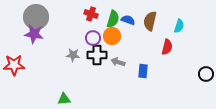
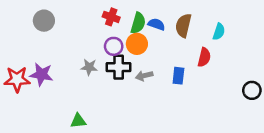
gray circle: (36, 17) -> (44, 21), size x0.7
purple star: (34, 34) -> (41, 74), moved
gray arrow: (118, 62) -> (144, 76), turned -32
blue rectangle: (143, 71) -> (178, 76), moved

